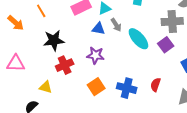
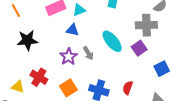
gray arrow: (116, 25) -> (88, 53), moved
purple star: (95, 55) -> (69, 57), turned 30
red cross: (65, 65) -> (39, 77), moved, turned -36

